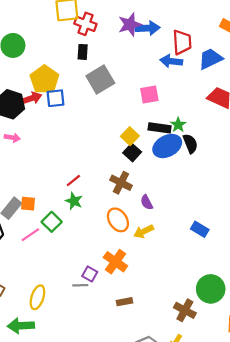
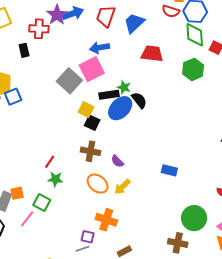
red cross: (85, 24) -> (39, 29), moved
red trapezoid: (182, 42) -> (106, 16), turned -140
blue arrow: (171, 61) -> (100, 48), moved
gray square: (100, 80) -> (69, 81), moved
pink square: (149, 94) -> (92, 69), size x1.4

